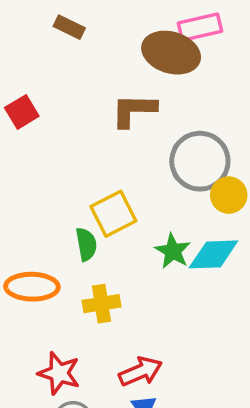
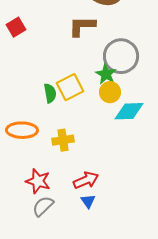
yellow circle: (229, 195) -> (110, 92), moved
green semicircle: (86, 244) -> (50, 93), moved
green star: (173, 251) -> (106, 74), moved

